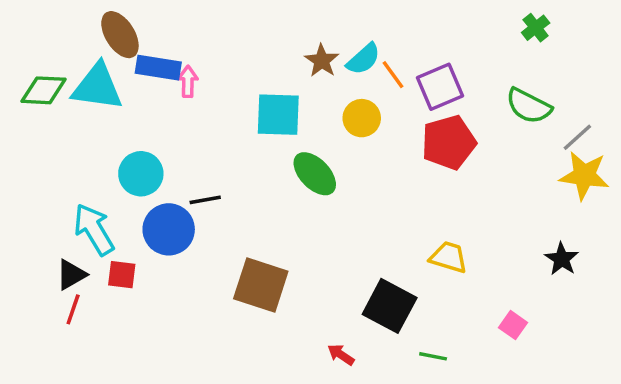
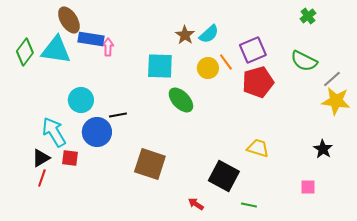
orange line: (393, 75) -> (226, 62), moved
green diamond: (43, 90) -> (25, 52), turned -56
pink square: (513, 325) -> (308, 187), moved, turned -35

